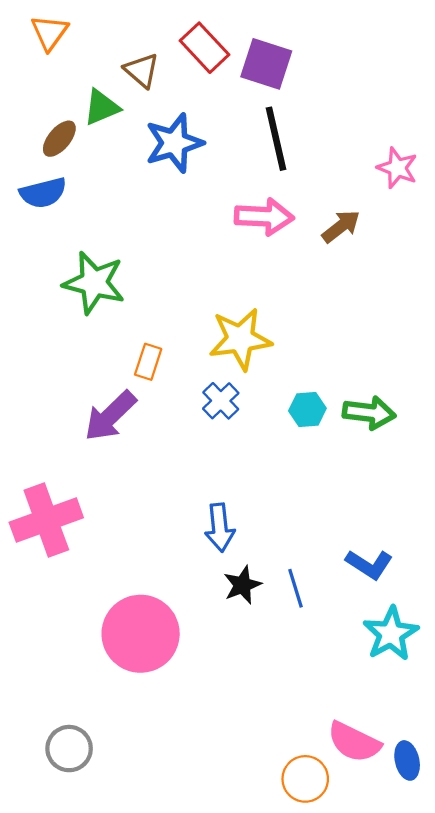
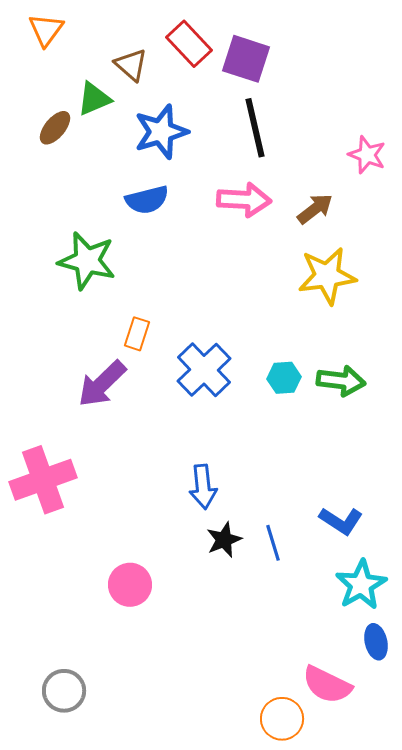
blue semicircle: (43, 193) -> (147, 200), moved
yellow star: (240, 339) -> (327, 276), moved
blue cross: (221, 401) -> (204, 370), size x1.6
pink circle: (141, 634) -> (130, 585), size x0.6
blue ellipse: (407, 760) -> (376, 642), moved

